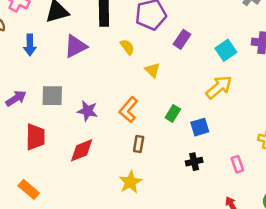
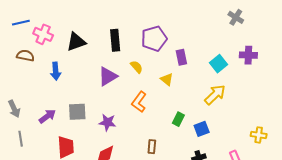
purple rectangle: (182, 39) -> (181, 57), turned -42
purple triangle: (76, 46) -> (108, 76), moved
yellow triangle: (152, 70) -> (167, 79), moved
orange L-shape: (128, 110) -> (139, 102), moved

